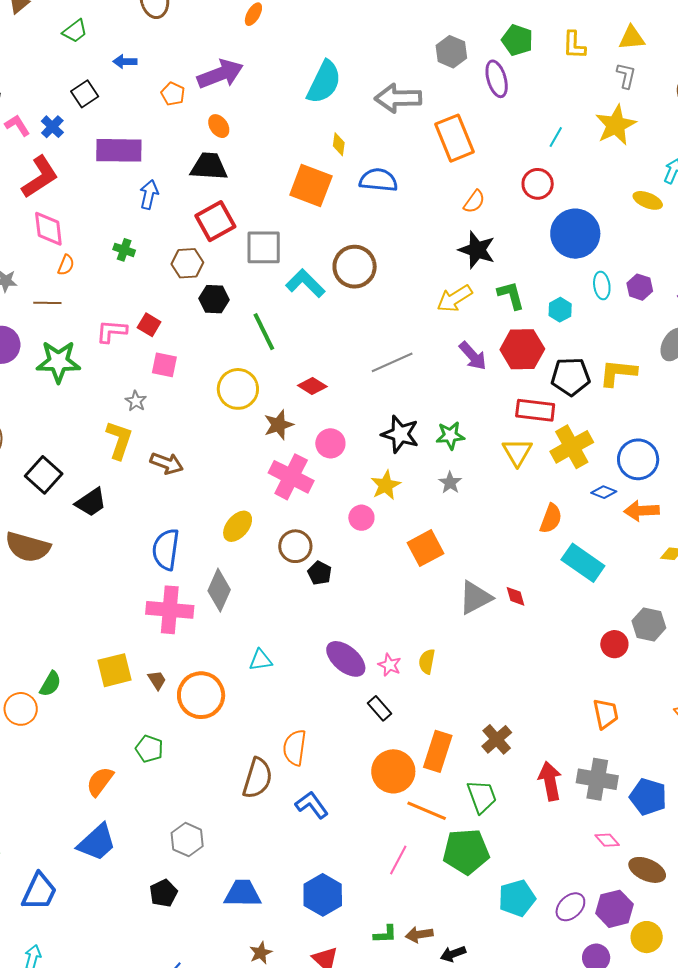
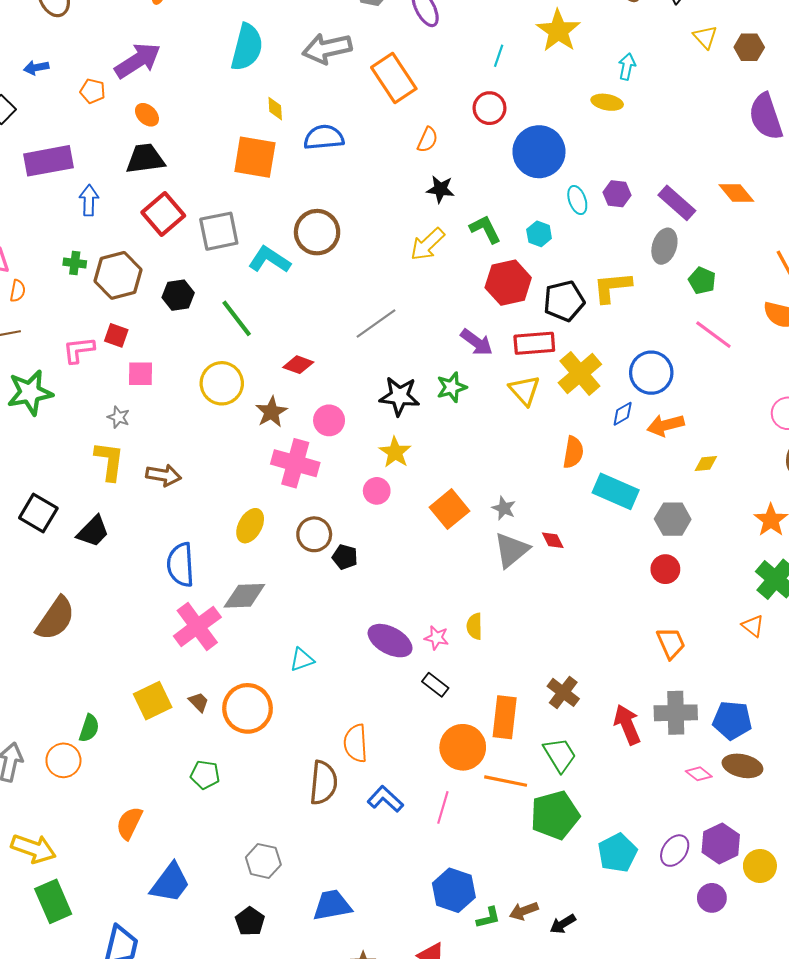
black star: (477, 250) -> (440, 189), size x0.7
brown hexagon: (187, 263) -> (118, 275), moved, size x1.4
purple arrow: (473, 356) -> (477, 342), moved
gray star: (450, 483) -> (504, 508), moved
blue diamond: (604, 492) -> (623, 414), turned -40
brown semicircle: (28, 547) -> (55, 619), moved, turned -60
gray diamond: (219, 590) -> (244, 596), turned 75
pink cross: (170, 610) -> (197, 627), turned -30
gray hexagon: (649, 624) -> (673, 519), moved
orange semicircle: (100, 781) -> (129, 823), moved
pink line: (398, 860) -> (443, 807), moved
brown ellipse: (647, 870) -> (742, 766), moved
blue hexagon: (323, 895) -> (454, 890), moved

